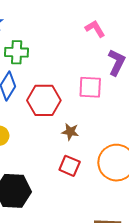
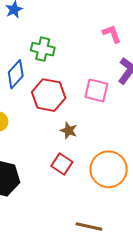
green cross: (17, 52) -> (43, 49), moved

